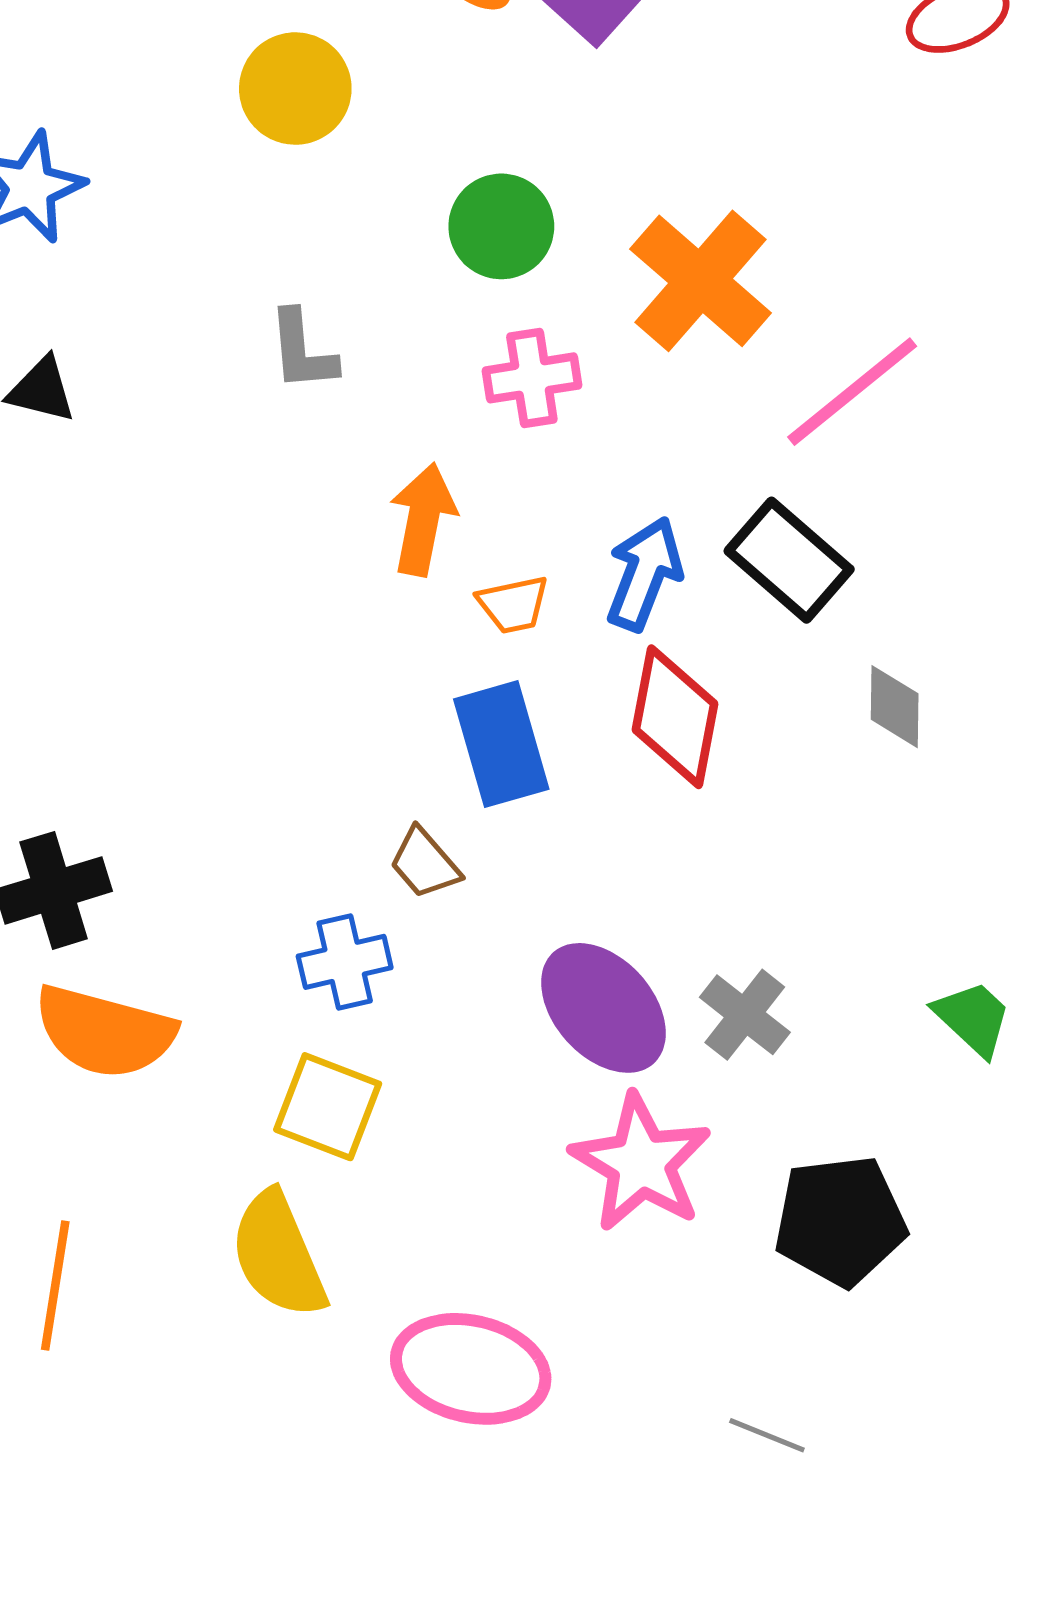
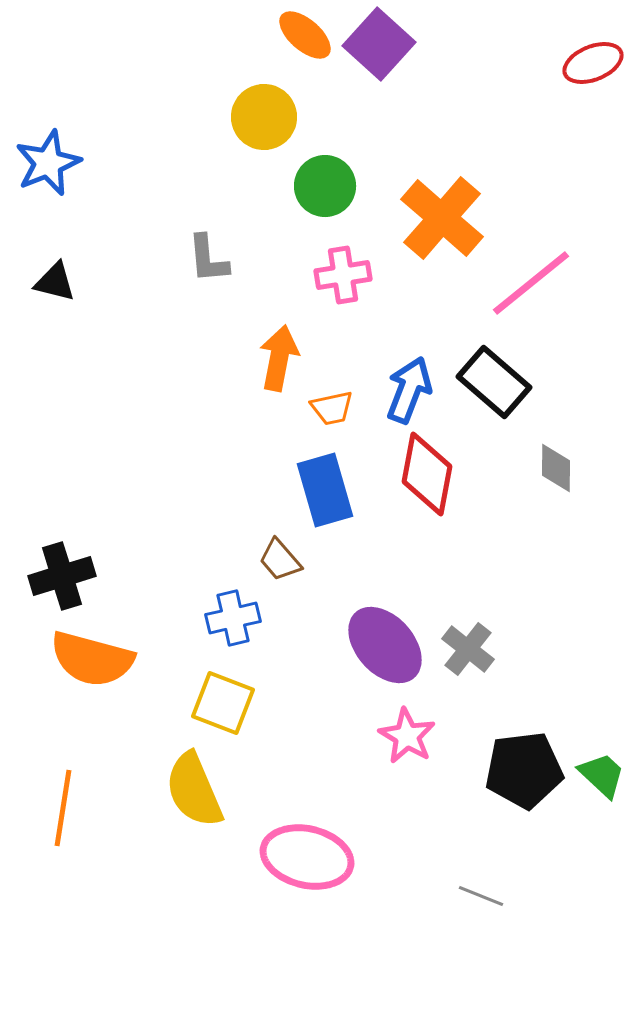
yellow circle: (295, 89) -> (264, 117), moved
green trapezoid: (973, 1018) -> (602, 775), moved
pink star: (641, 1163) -> (407, 736), size x0.7

